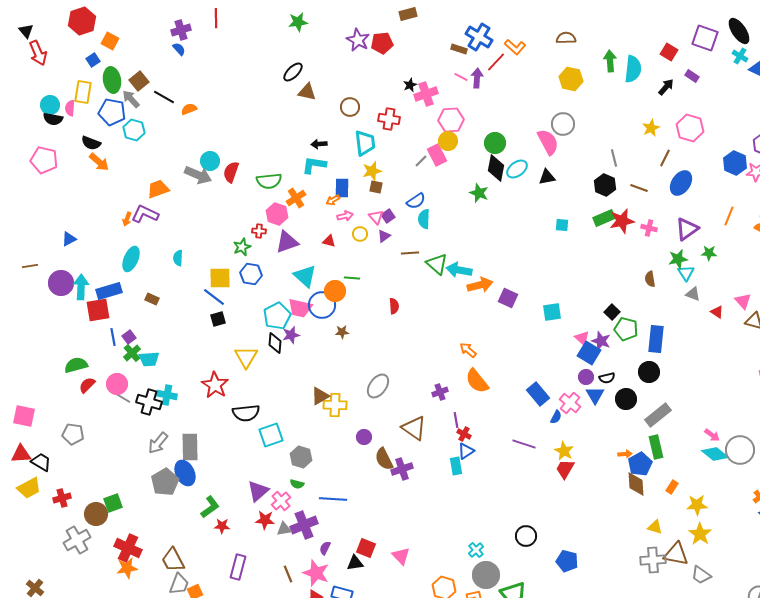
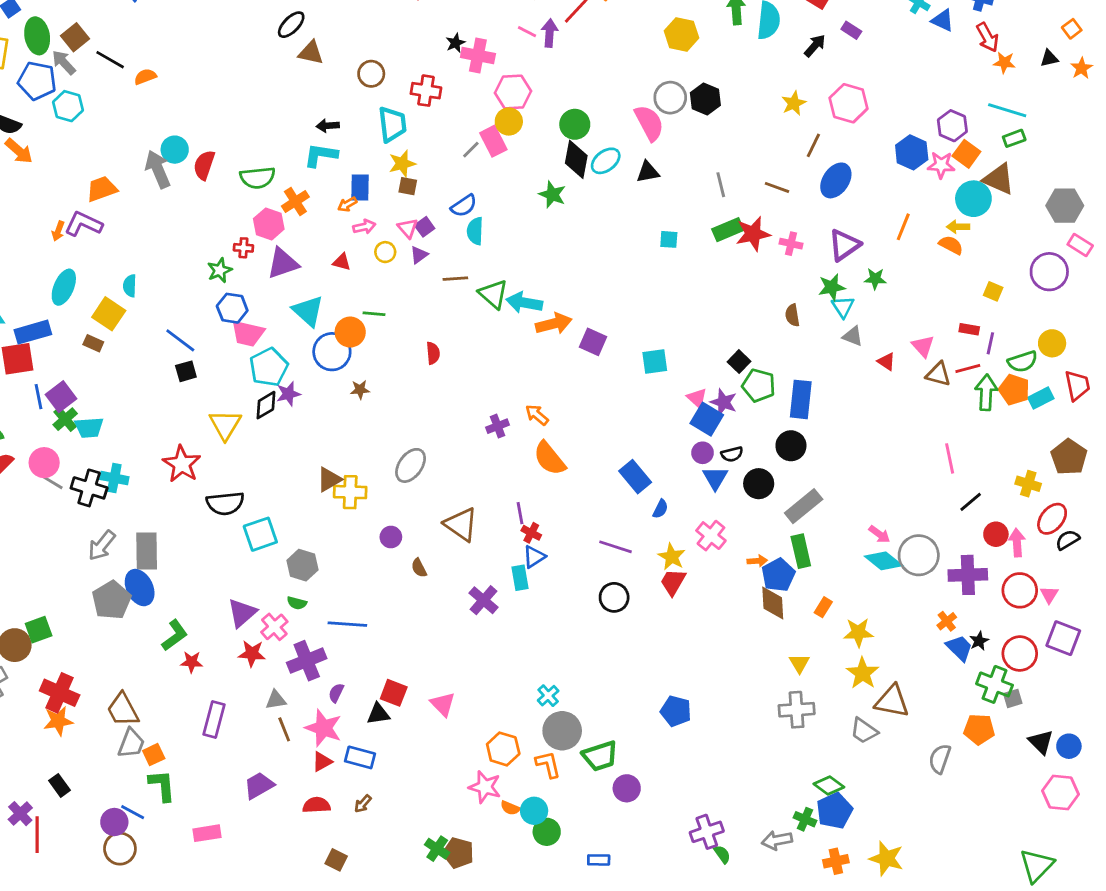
pink cross: (426, 94) -> (478, 56), turned 30
gray line: (614, 158) -> (721, 185), moved
gray arrow: (198, 175) -> (158, 169), turned -136
black hexagon: (605, 185) -> (705, 99), moved
yellow square: (220, 278) -> (109, 314), moved, turned 35
pink trapezoid: (300, 308) -> (248, 333), moved
purple square: (129, 337) -> (61, 397), size x1.5
black diamond: (275, 343) -> (266, 405), turned 55
purple cross: (440, 392) -> (498, 426), moved
pink cross: (570, 403) -> (711, 536), moved
brown semicircle: (384, 459) -> (419, 568), size x0.6
purple cross: (402, 469) -> (484, 600), moved, turned -30
yellow triangle: (655, 527) -> (799, 663), turned 42
gray triangle: (284, 529) -> (276, 700), moved
black circle: (526, 536) -> (614, 597), moved
brown triangle: (676, 554) -> (892, 701), moved

